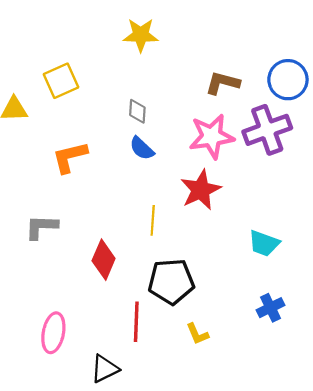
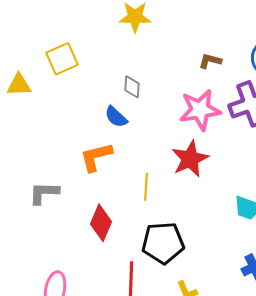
brown L-shape: (222, 83) -> (210, 61), size x0.7
blue semicircle: (142, 148) -> (116, 117), moved
orange L-shape: (70, 157) -> (96, 157), moved

